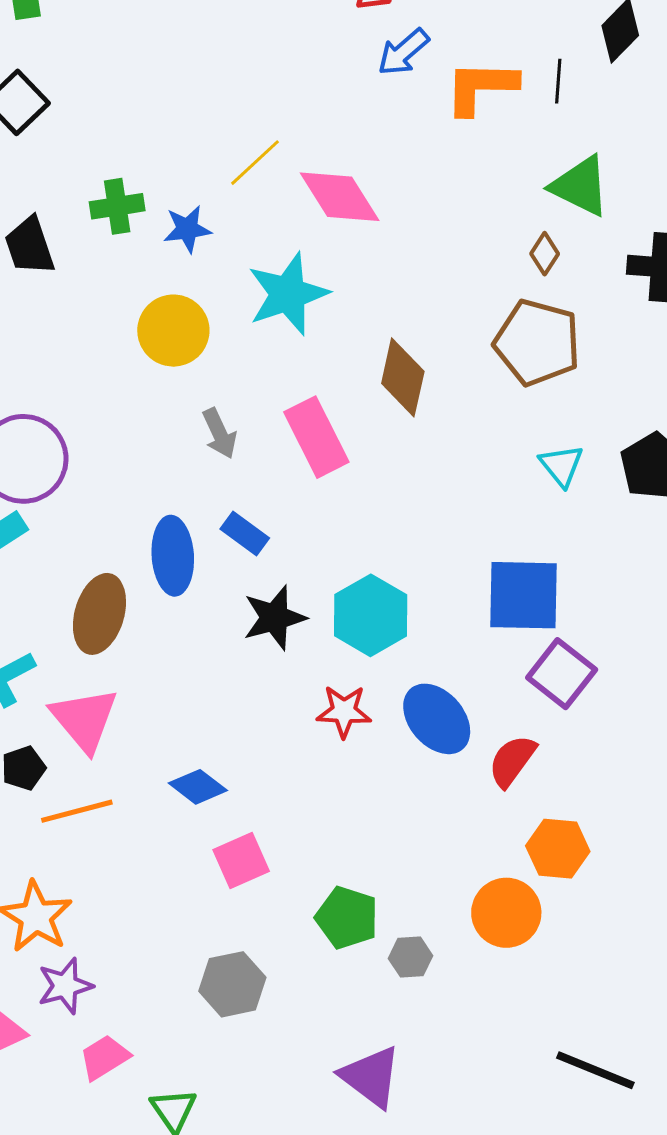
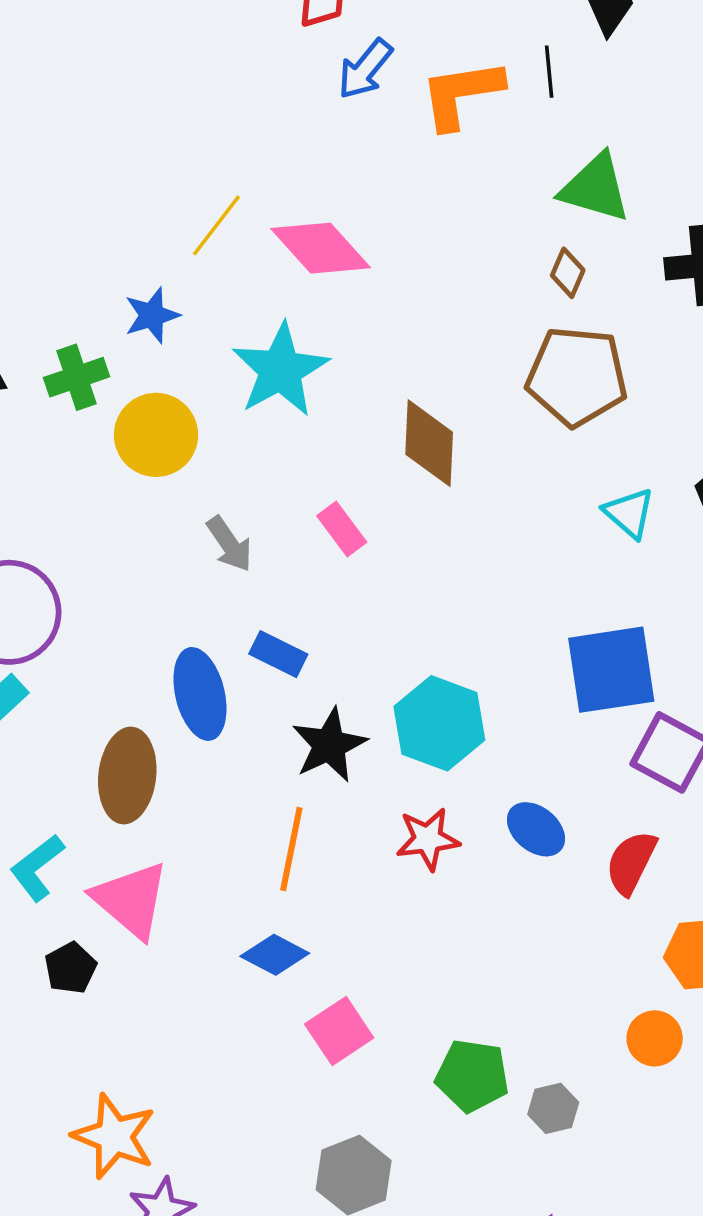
green cross: (117, 206) -> (76, 377), moved
pink rectangle: (316, 437) -> (342, 529), size x0.6
blue ellipse: (437, 719) -> (536, 829), size x0.7
orange line: (77, 811) -> (291, 849), moved, turned -54
orange circle: (506, 913) -> (655, 1038), size x0.7

